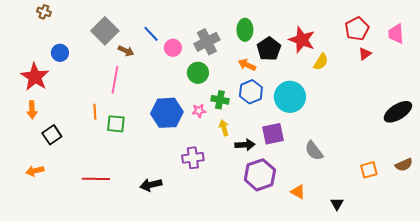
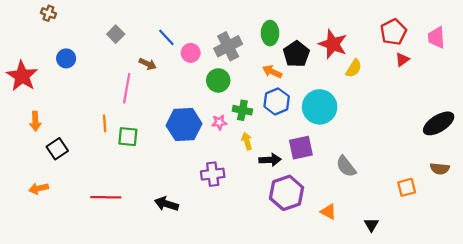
gray square: (105, 31) -> (116, 34), size x0.6
brown arrow: (126, 51) -> (148, 64), moved
red star: (35, 77) -> (22, 76), moved
brown semicircle: (404, 165) -> (440, 169), moved, turned 30
black arrow: (151, 185) -> (166, 204), turned 30

